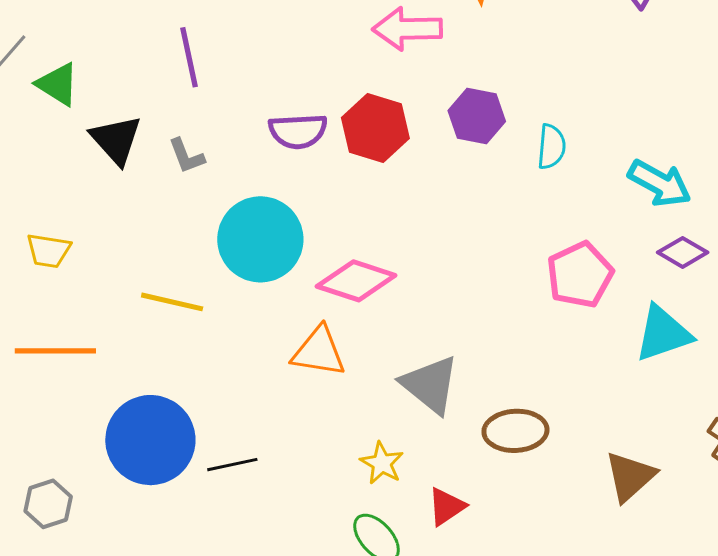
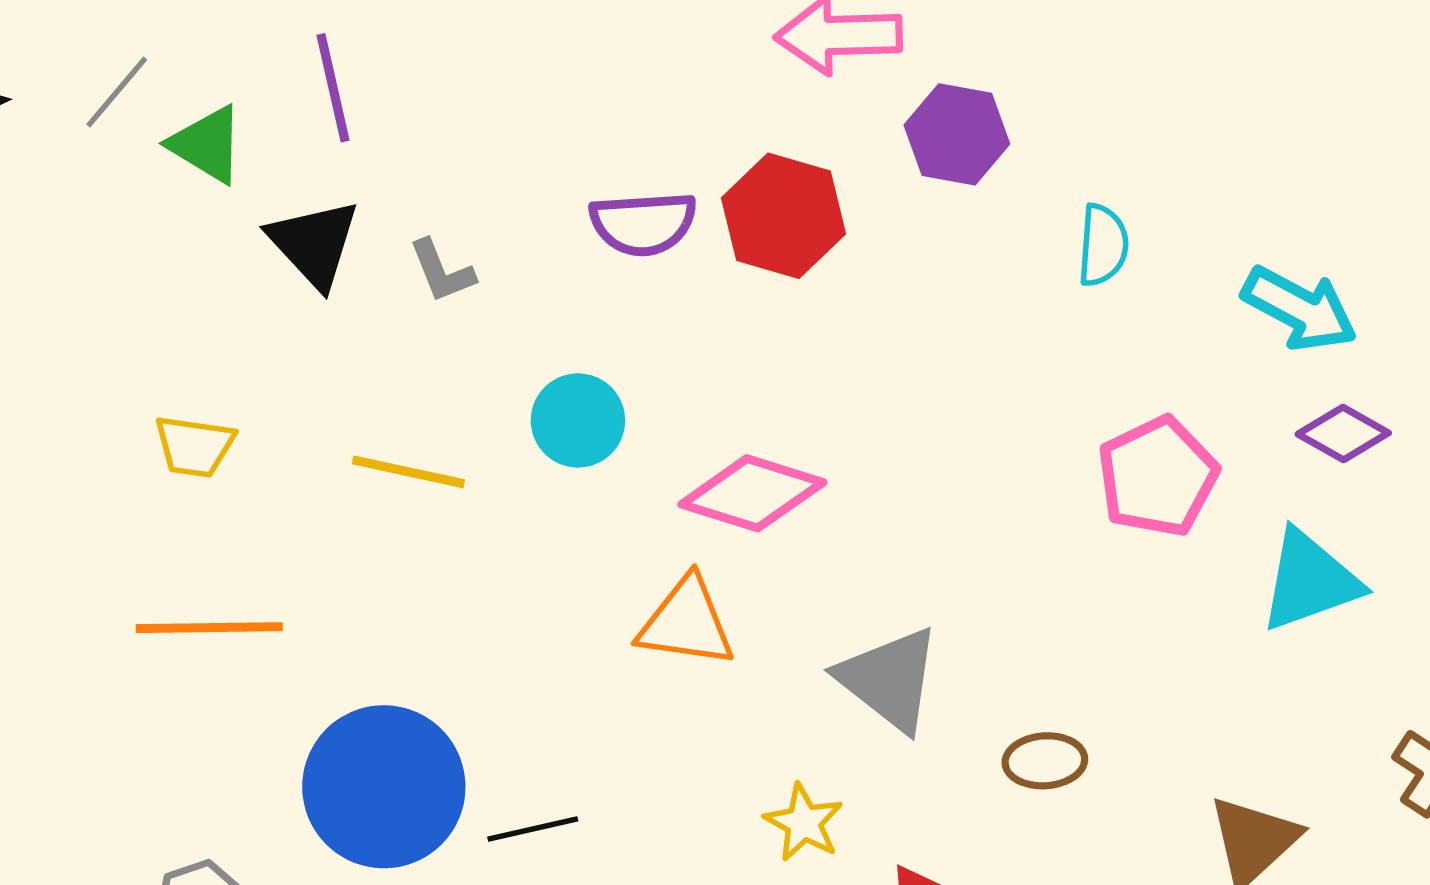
purple line: (189, 57) -> (333, 88), moved
purple hexagon: (477, 116) -> (957, 134), moved
cyan circle: (260, 239) -> (578, 420), size x0.6
yellow line: (172, 302) -> (408, 472), moved
brown ellipse: (515, 431) -> (1045, 761), size x0.7

